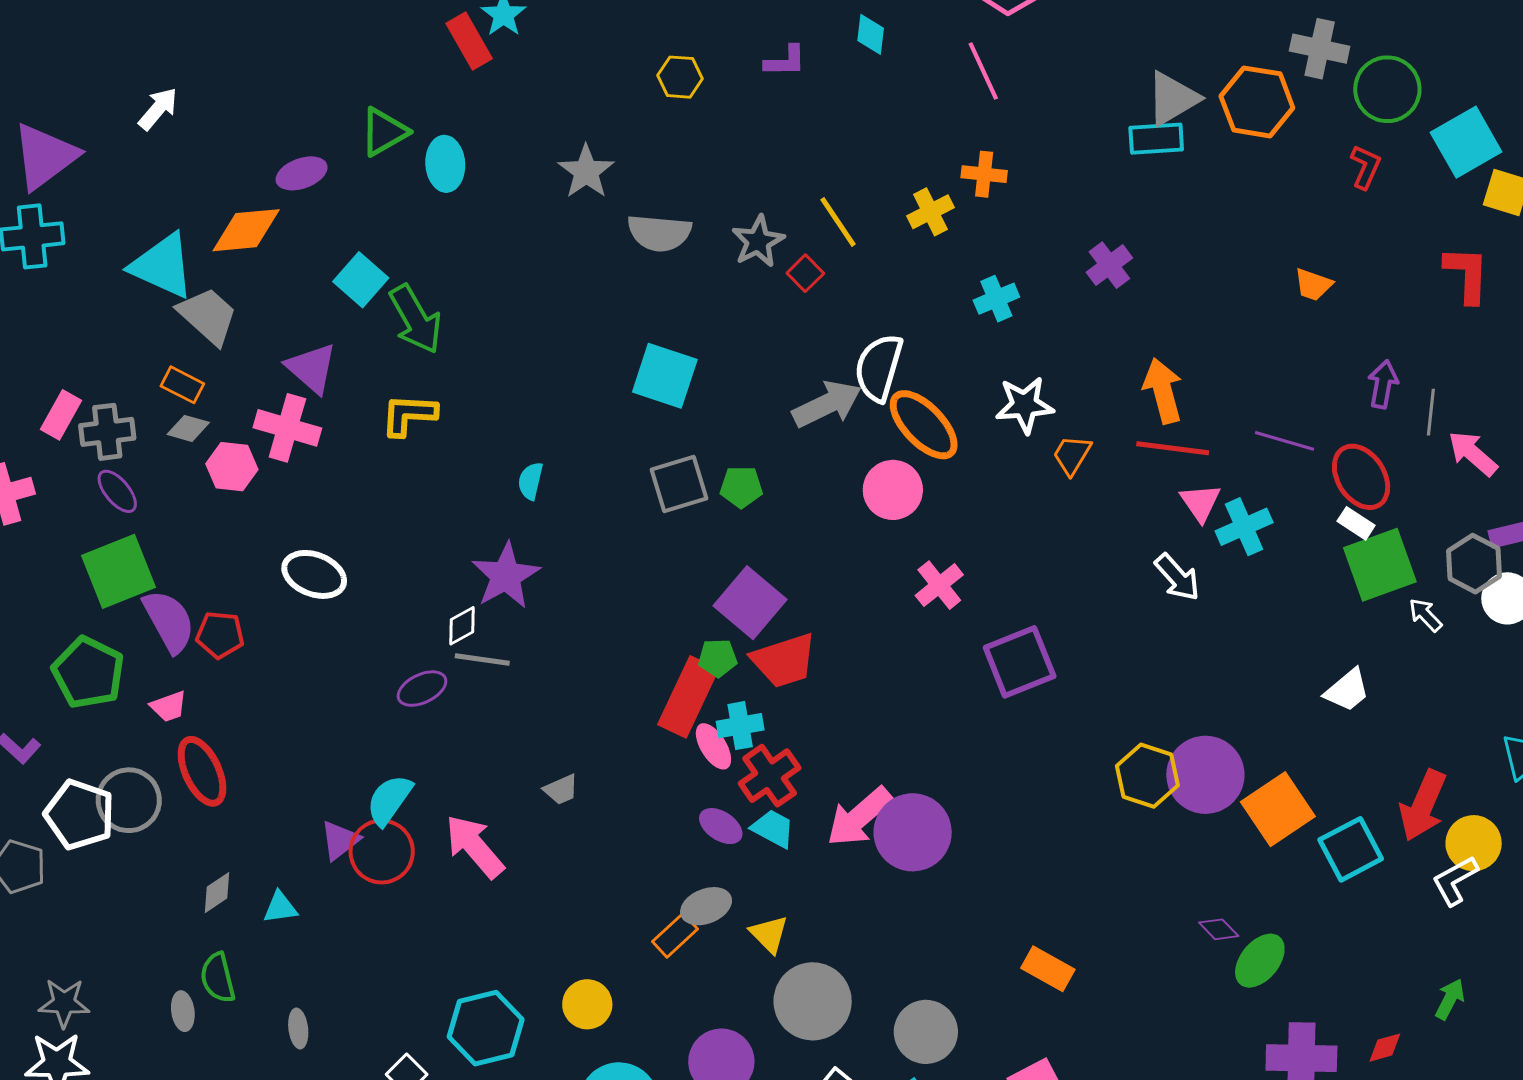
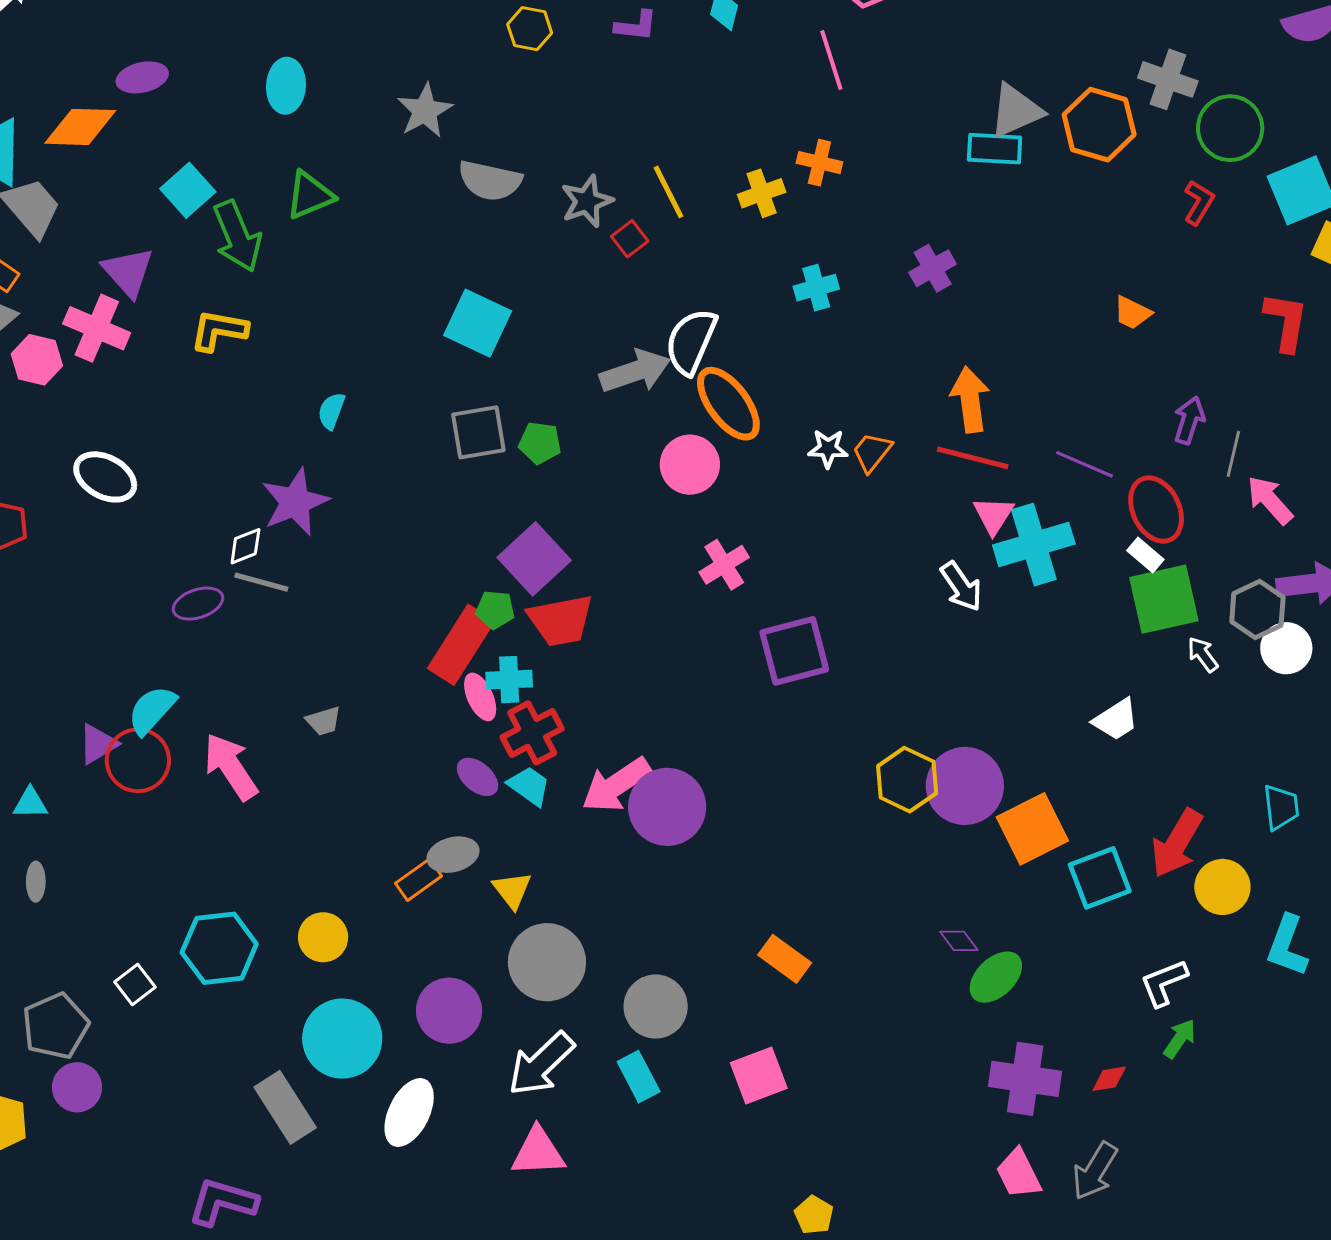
green triangle: (384, 132) -> (310, 195), moved
white star: (1025, 405) -> (828, 449), moved, size x0.7
cyan cross: (1244, 527) -> (1034, 545), size x1.4
white L-shape: (1455, 881) -> (1164, 983), moved
gray ellipse: (298, 1028) -> (36, 882), moved

